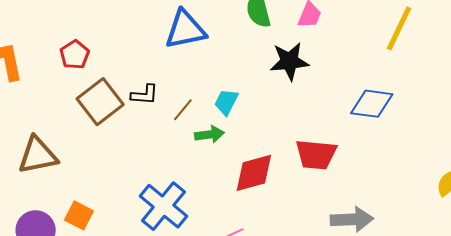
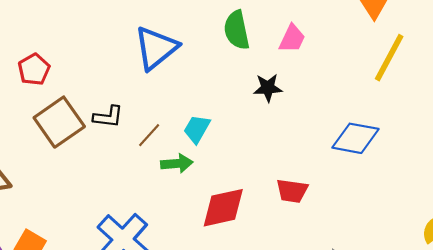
blue triangle: (185, 30) -> (156, 48), turned -30
black star: (289, 61) -> (268, 88), size x0.7
red trapezoid: (316, 155) -> (292, 191), size x0.7

